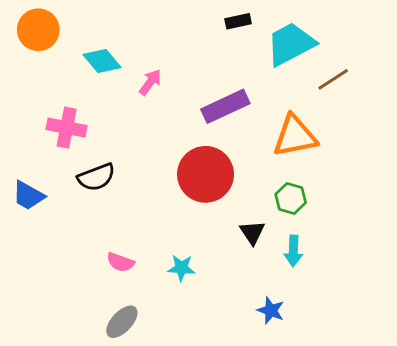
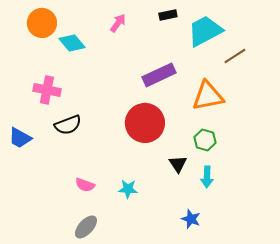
orange circle: (38, 30) -> (42, 23), moved
pink arrow: (150, 82) -> (118, 23), moved

